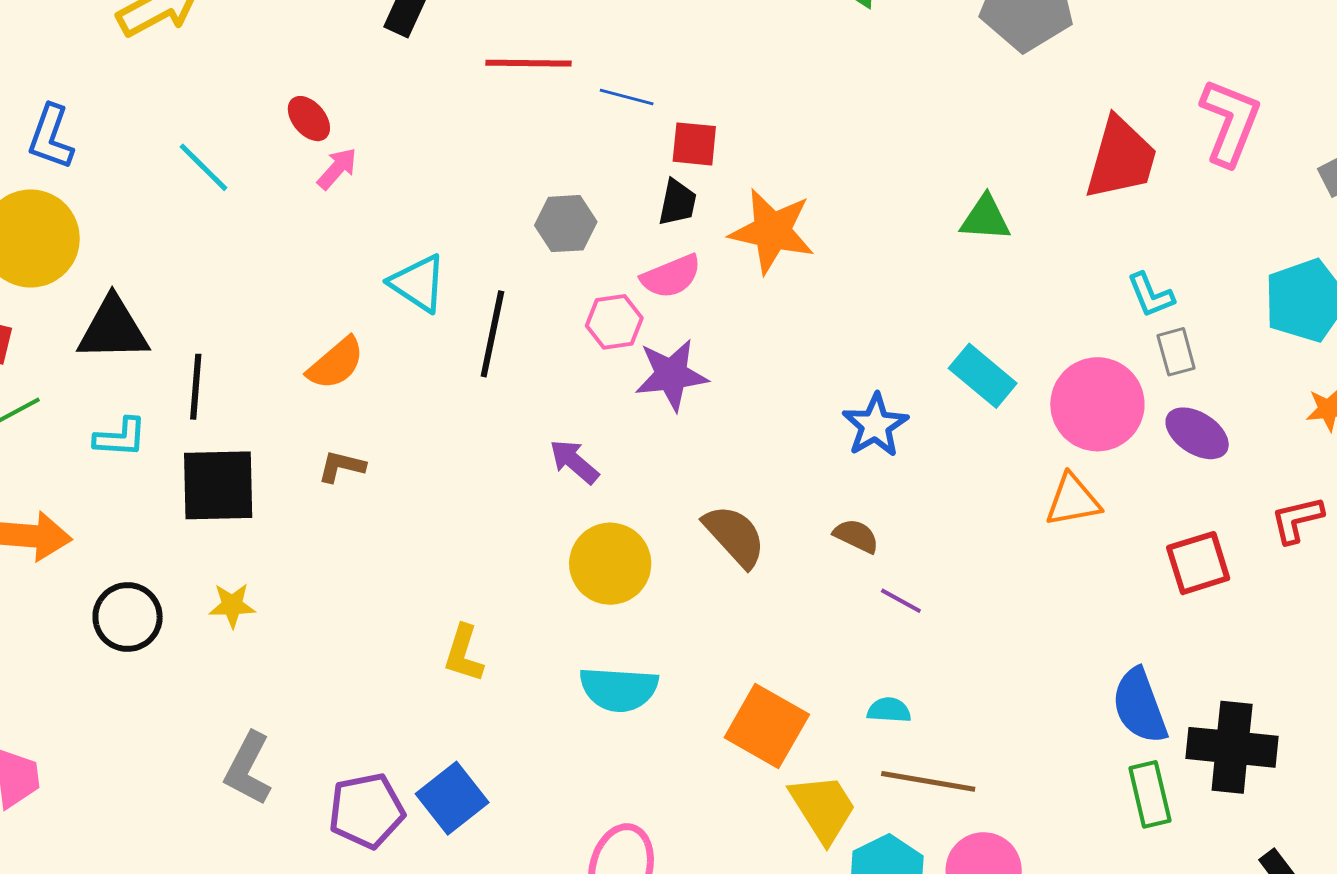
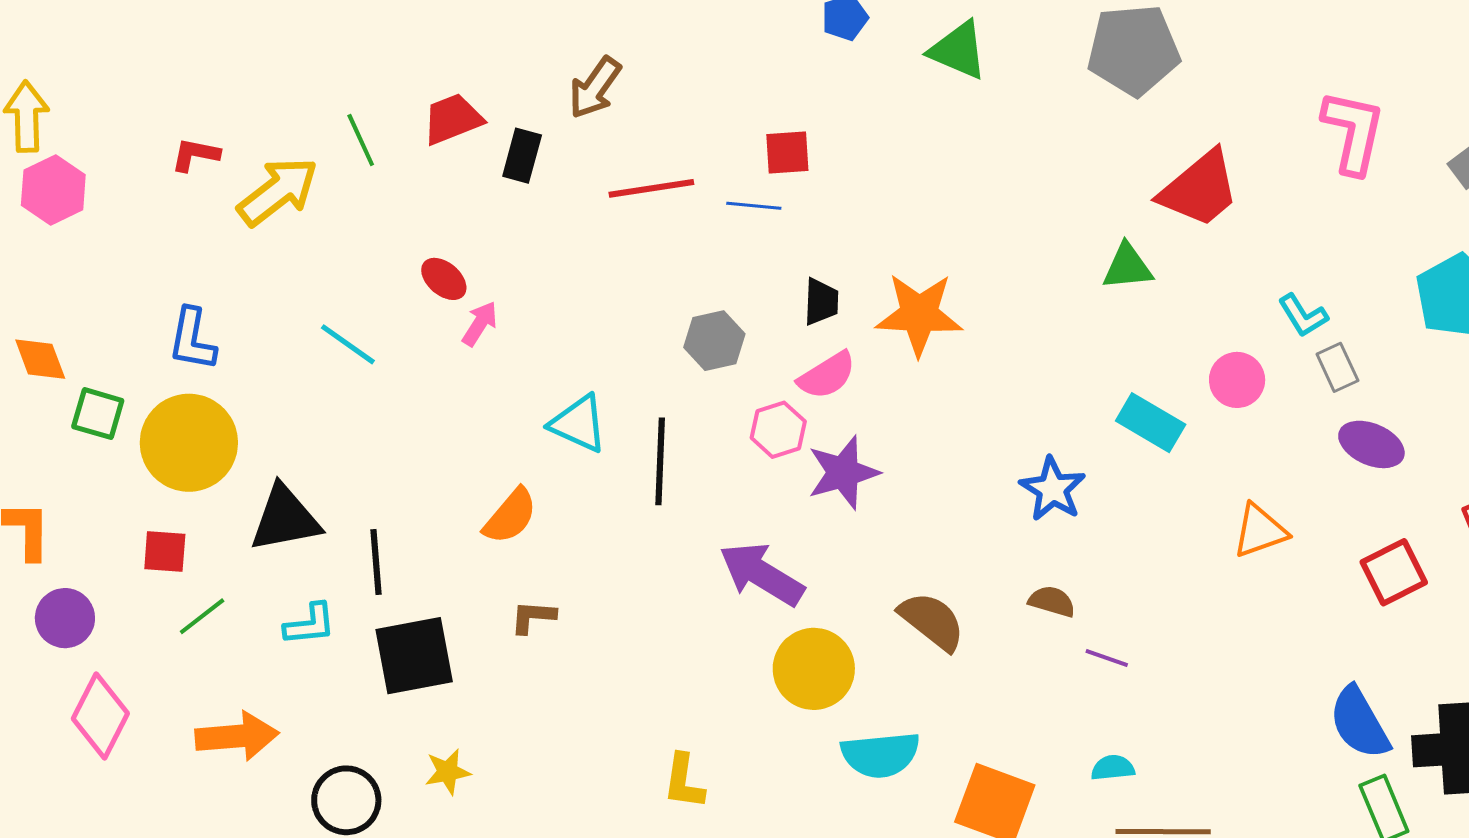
red square: (694, 144) -> (787, 153), moved
red trapezoid: (1121, 158) -> (1200, 189), moved, turned 44
pink circle: (1097, 404) -> (1237, 380), moved, size x0.6
purple arrow: (574, 462) -> (762, 574), size x1.6
cyan semicircle: (619, 689) -> (880, 755), moved

